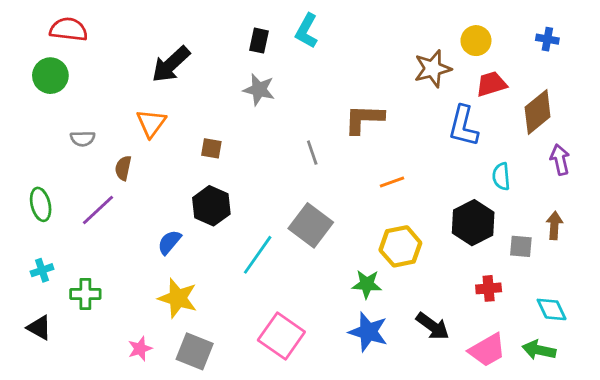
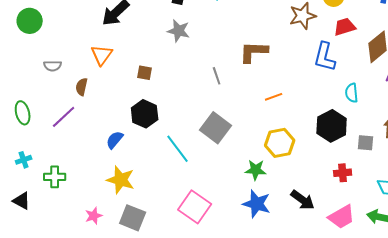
cyan line: (258, 255) -> (178, 149), turned -72

